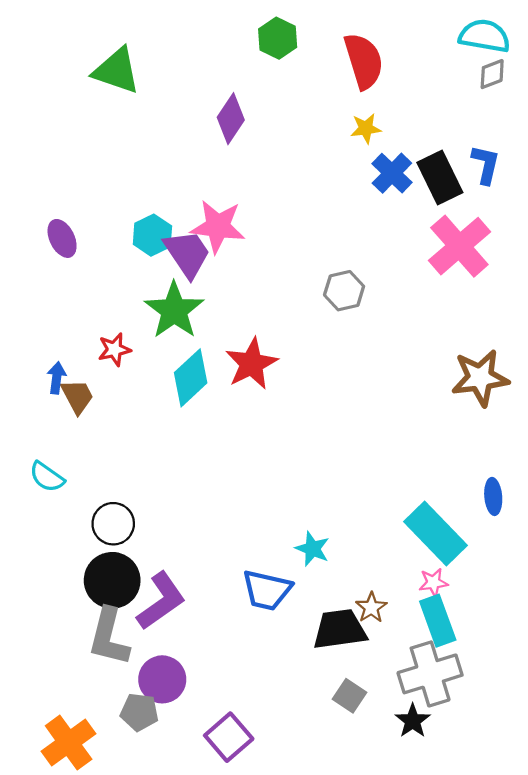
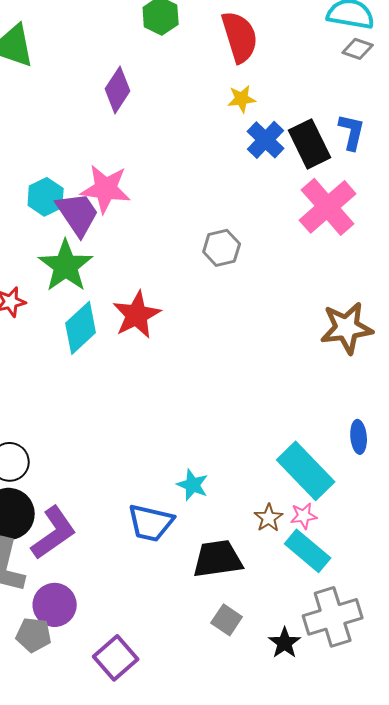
gray diamond: (492, 74) -> (358, 49), turned 40
brown star: (371, 608) -> (269, 518), moved
cyan rectangle: (438, 621) -> (308, 551), turned -30
gray cross: (430, 674) -> (333, 617), moved

